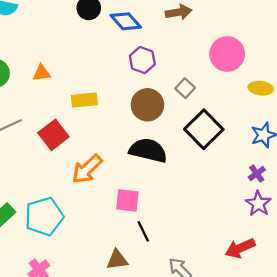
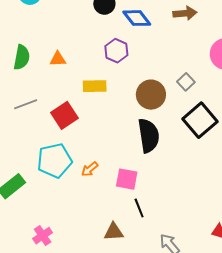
purple hexagon: (142, 60) -> (116, 51), moved
black semicircle: (148, 150) -> (149, 136), turned 64
orange arrow: (87, 169) -> (90, 169), moved, size x0.6
cyan pentagon: (44, 217) -> (55, 161), moved

